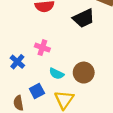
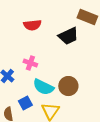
cyan semicircle: (56, 74) -> (43, 87), size x1.5

